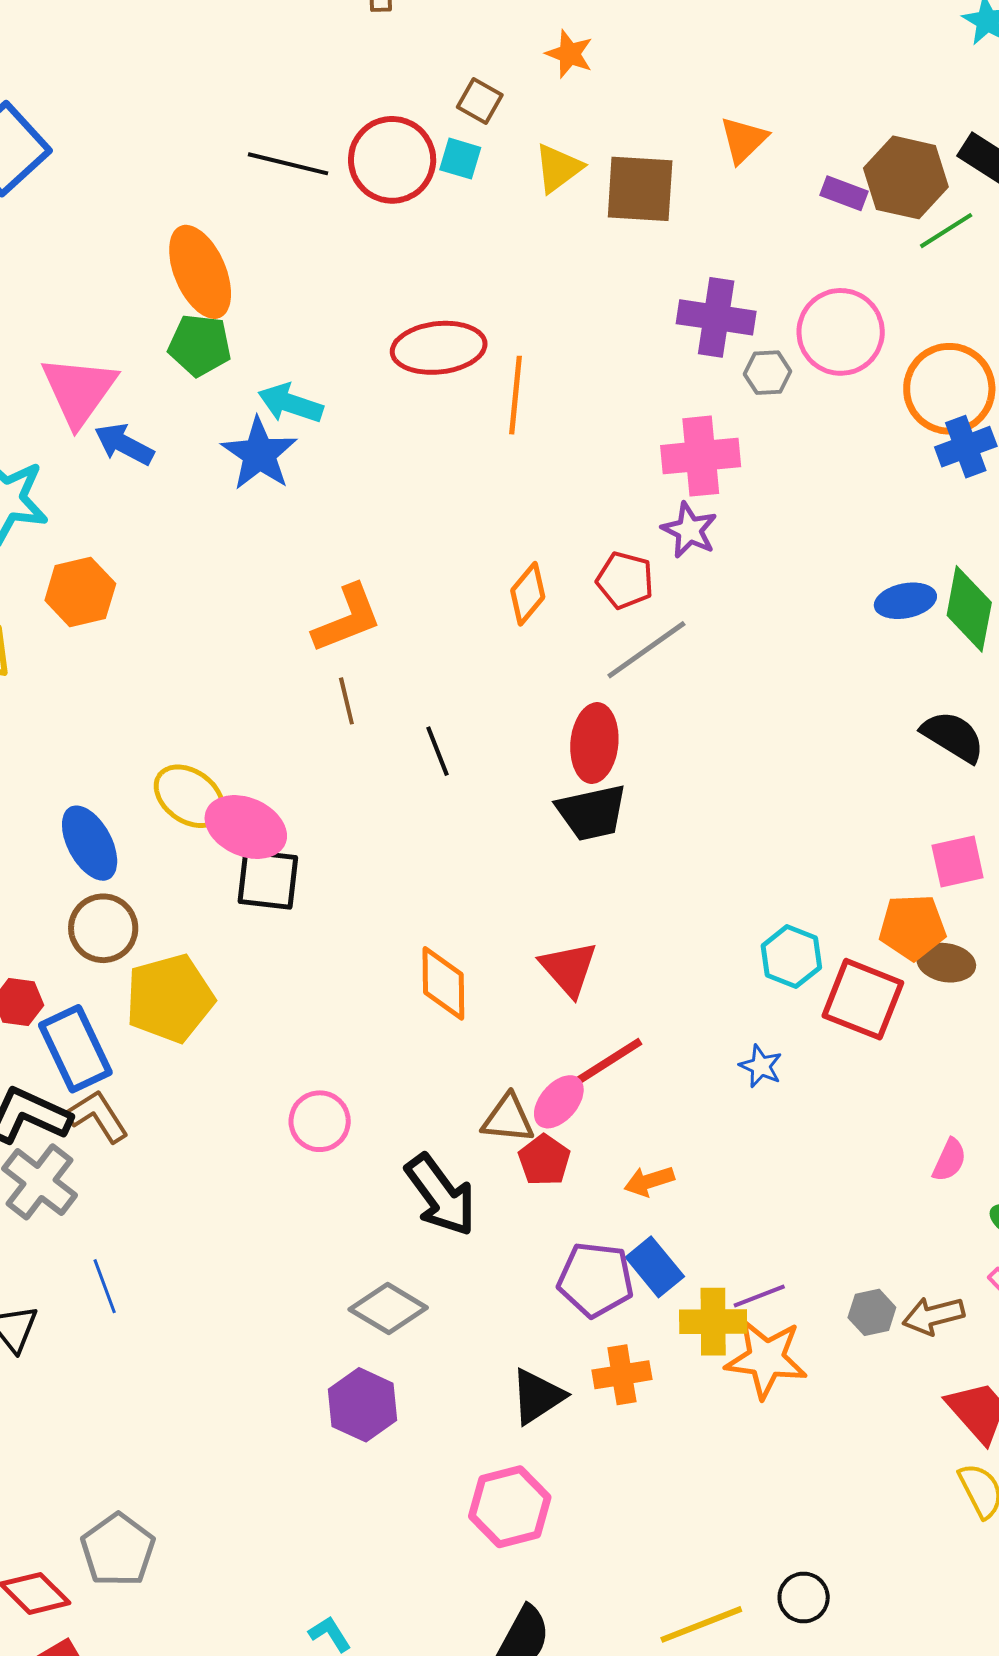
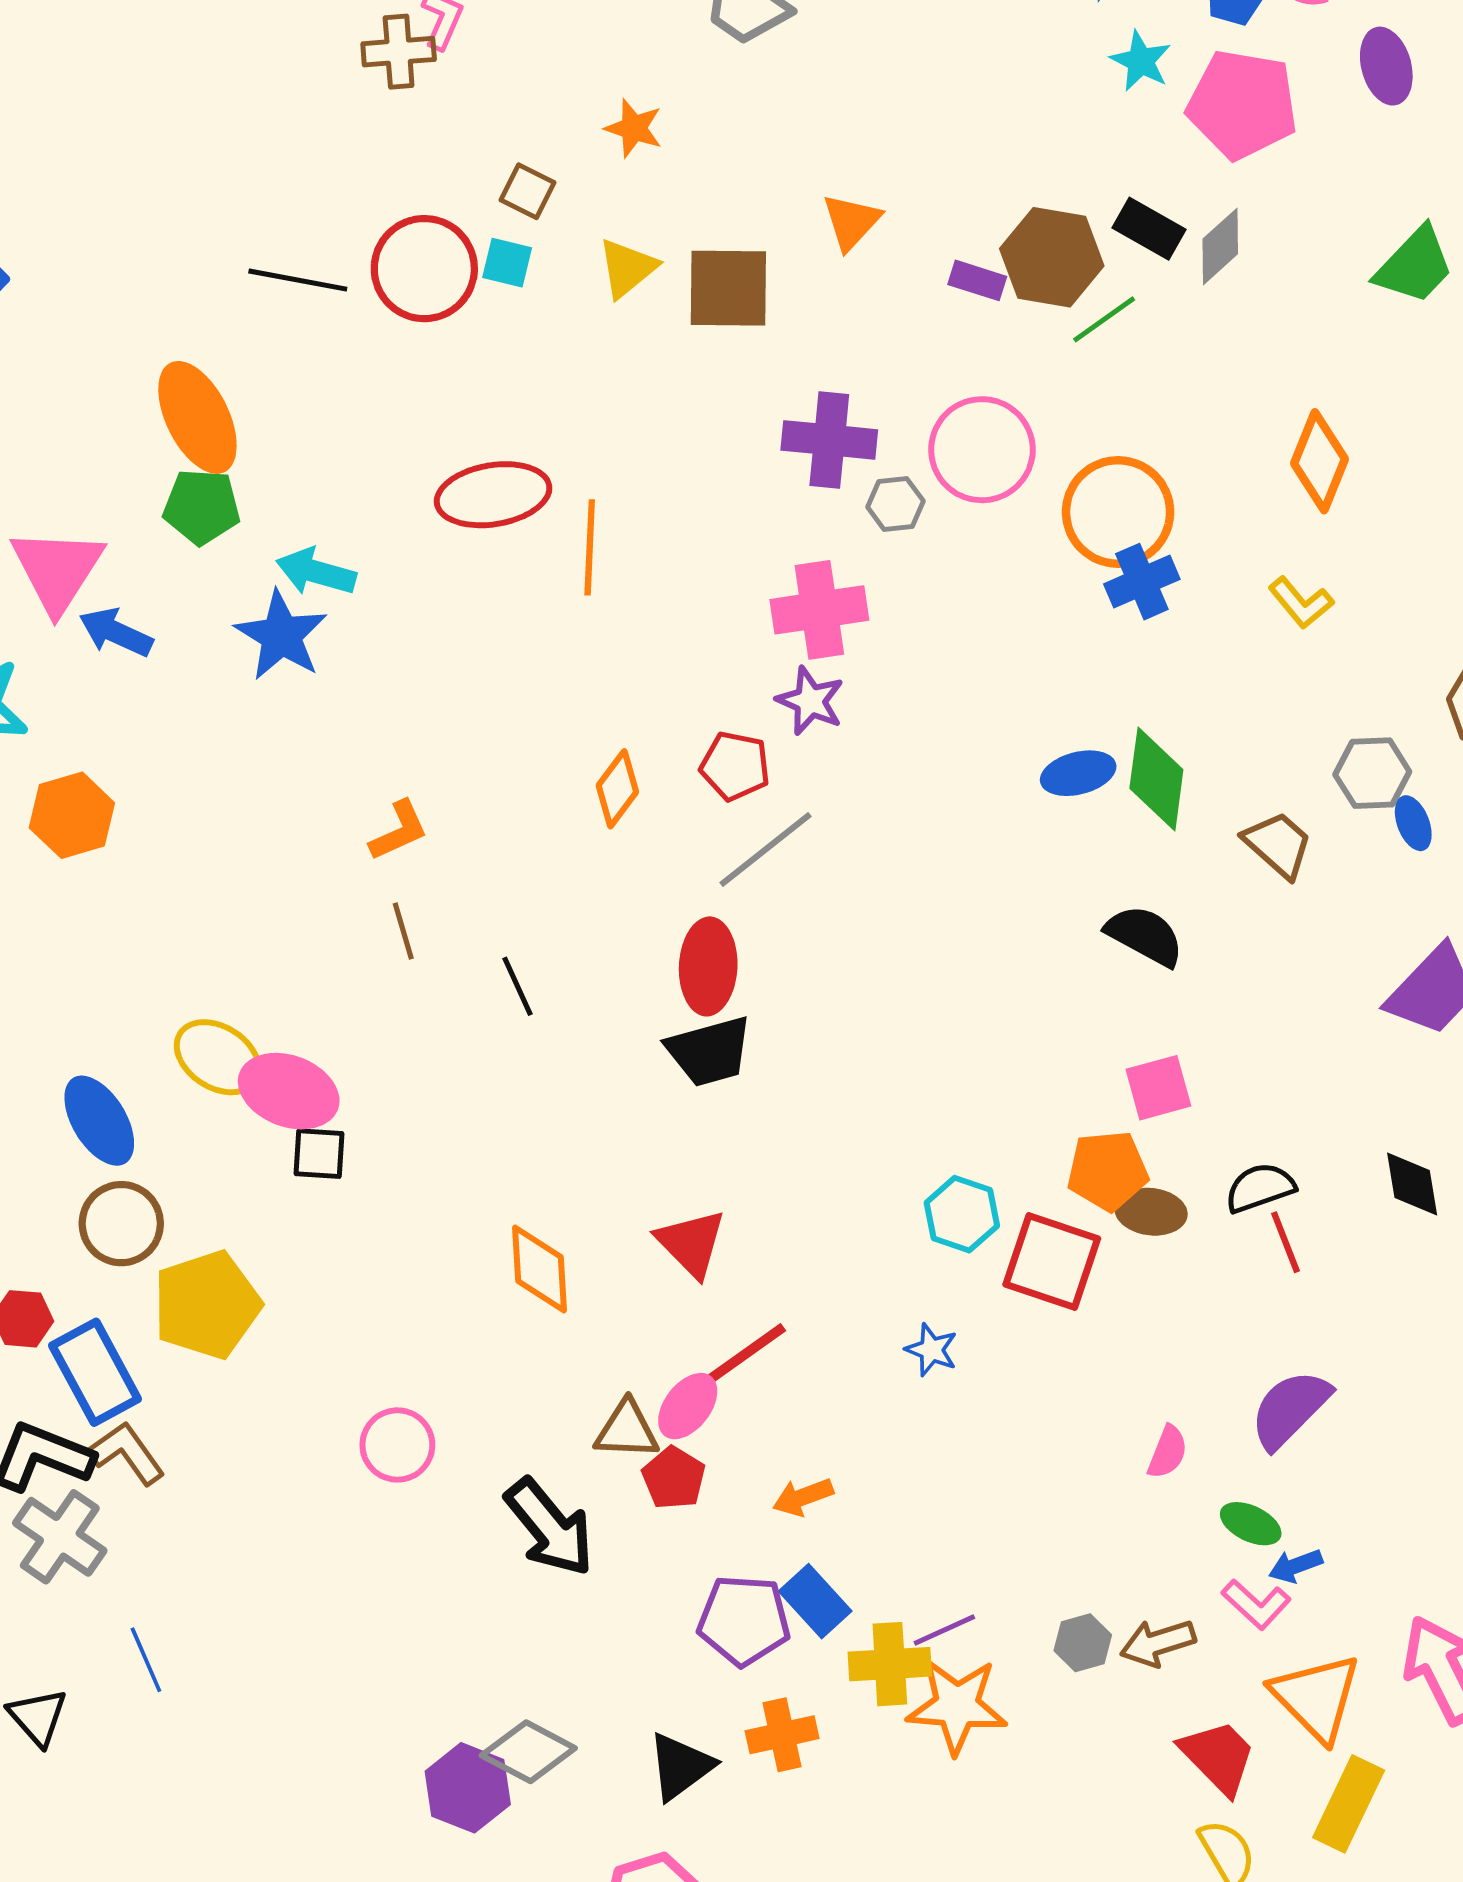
orange L-shape: (347, 619) -> (399, 831), size x0.7
black square: (268, 879) -> (319, 1154), size x0.7
gray diamond: (388, 1309) -> (528, 1752), moved

